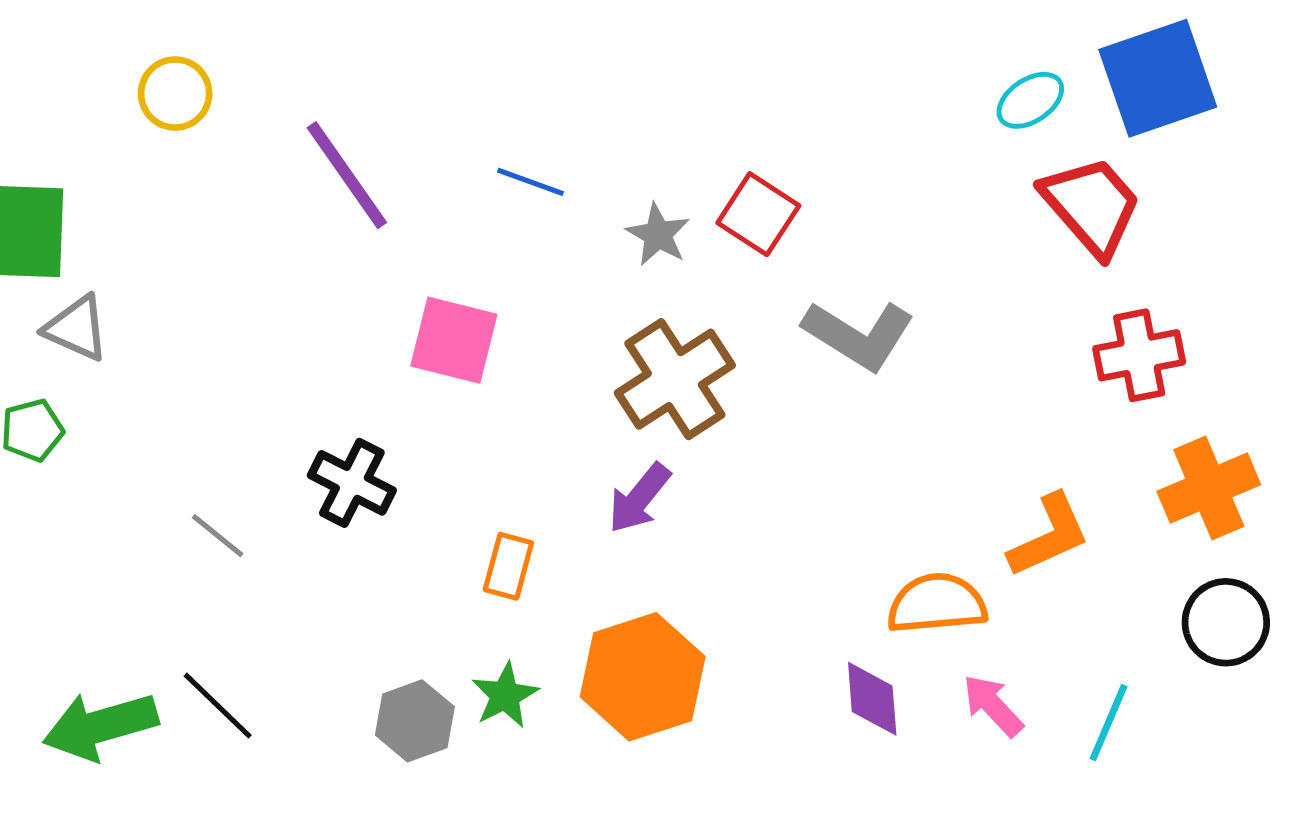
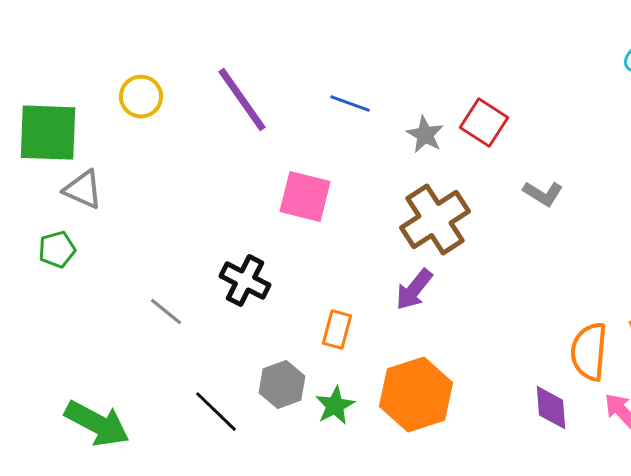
yellow circle: (175, 94) -> (141, 97), moved
gray L-shape: (859, 335) -> (543, 194), size x0.6
orange semicircle: (937, 604) -> (589, 352), turned -80
black line: (218, 706) -> (216, 412), moved
gray hexagon: (415, 721) -> (282, 385), moved
green arrow: (100, 726) -> (97, 424), turned -136

